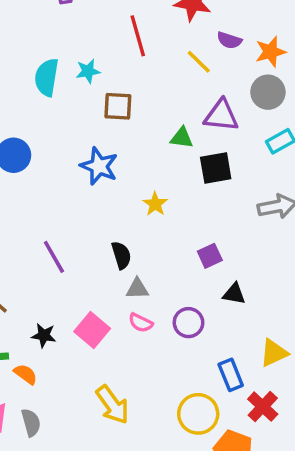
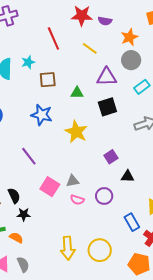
purple semicircle: (229, 40) -> (105, 21), moved
green triangle: (182, 138) -> (77, 93), moved
yellow star: (155, 204) -> (76, 132), size x1.6
black semicircle: (121, 255) -> (14, 196), moved
purple line: (54, 257) -> (29, 156), moved
pink square: (92, 330) -> (50, 187), moved
yellow arrow: (112, 405) -> (68, 248), turned 40
yellow circle: (198, 414) -> (100, 250), moved

